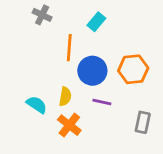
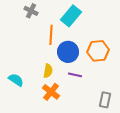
cyan rectangle: (96, 22) -> (71, 16), size x1.5
cyan semicircle: (37, 105) -> (16, 80), moved
gray rectangle: (143, 122) -> (105, 100), moved

